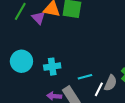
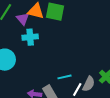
cyan cross: (52, 67) -> (30, 37), moved

